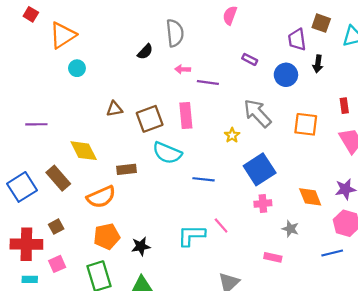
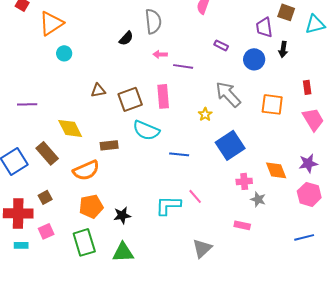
pink cross: (263, 203) -> (244, 181), moved
blue line: (332, 253) -> (304, 237), moved

